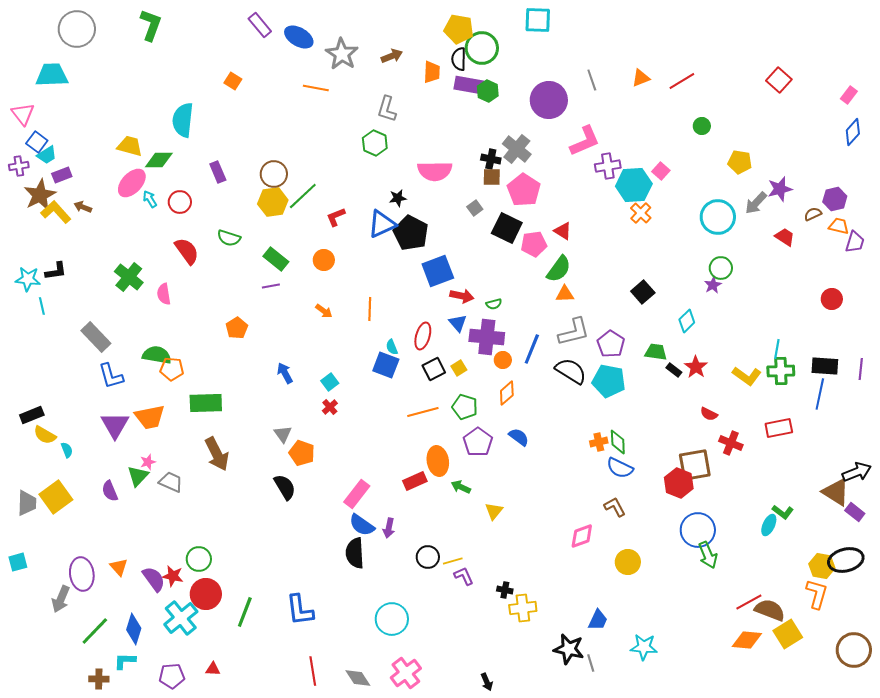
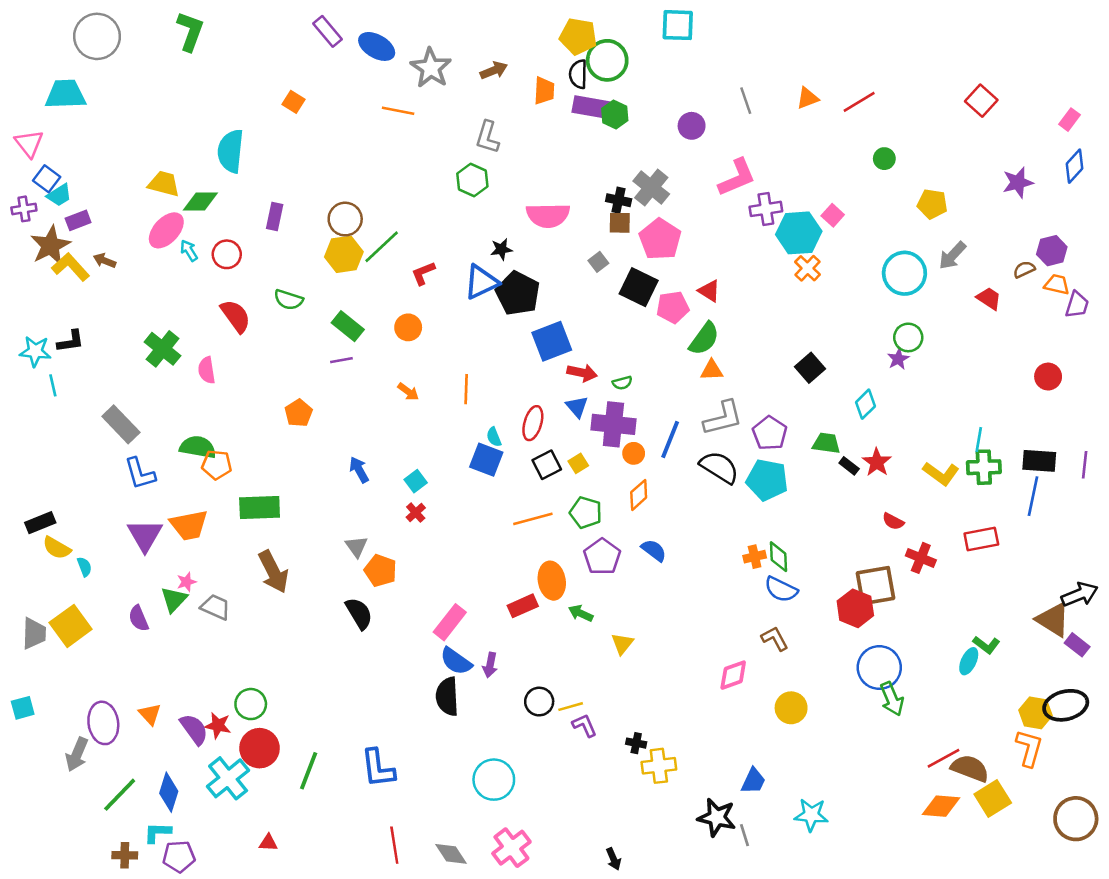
purple circle: (549, 100) -> (692, 126), size x0.6
purple rectangle: (218, 172) -> (275, 217), turned 35
purple star: (780, 189) -> (1018, 183), moved
purple pentagon: (172, 676) -> (179, 856), moved

